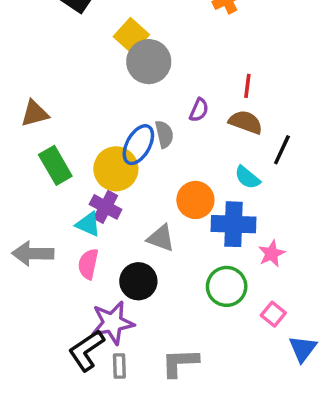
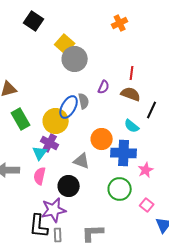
cyan triangle: (88, 224) -> (40, 153), turned 42
black L-shape: (86, 350) -> (39, 226), turned -50

